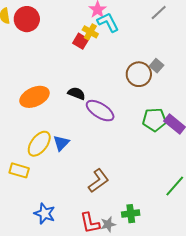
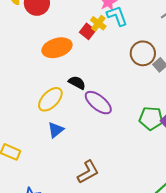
brown circle: (139, 74) -> (143, 53), moved
orange ellipse: (35, 97) -> (57, 48), moved
yellow ellipse: (39, 144) -> (50, 99), moved

